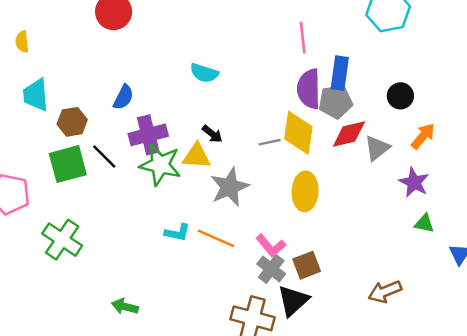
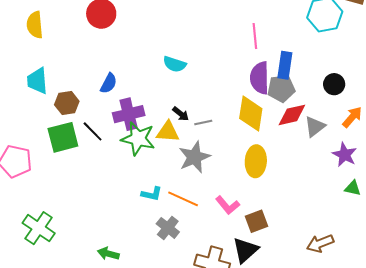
yellow semicircle: (22, 42) -> (35, 25), moved, size x1.5
gray line: (269, 142) -> (203, 122), moved
green cross: (62, 240) -> (39, 228), moved
gray cross: (271, 269) -> (168, 228), moved

